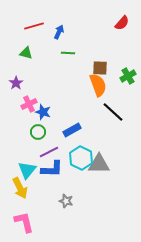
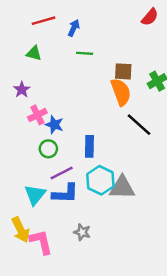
blue rectangle: (72, 130) -> (89, 146), turned -60
yellow arrow: (20, 188) -> (21, 230), moved
pink L-shape: (24, 222) -> (41, 242), moved

